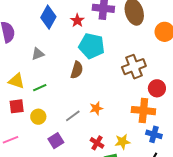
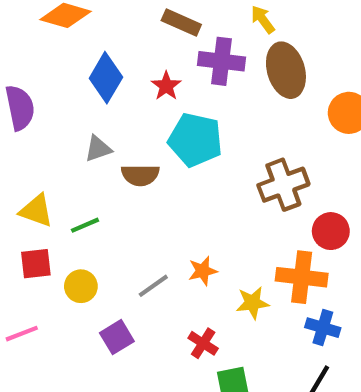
gray triangle: (38, 54) -> (98, 149), moved
brown semicircle: (77, 70) -> (140, 175), moved, turned 72
yellow star: (122, 142) -> (253, 303), moved

